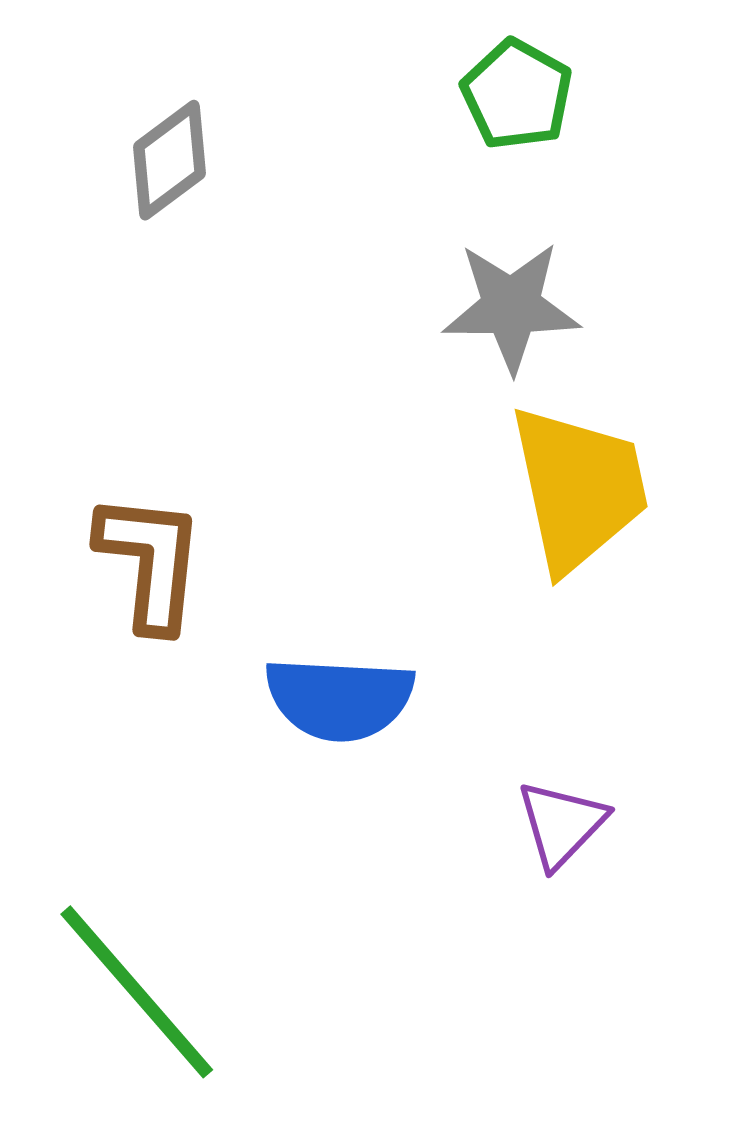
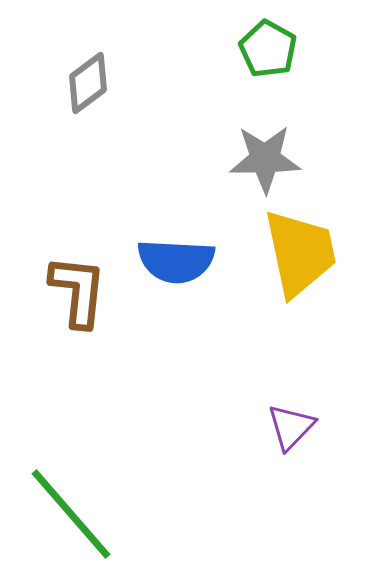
blue semicircle: (339, 699) -> (176, 261), moved

